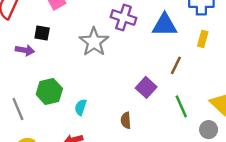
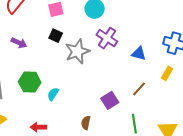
blue triangle: (165, 25) -> (139, 54), size x0.7
black square: (42, 33) -> (56, 36), moved
cyan semicircle: (81, 107) -> (53, 94), moved

